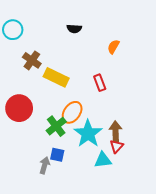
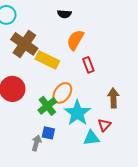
orange semicircle: (113, 47) -> (75, 40), moved, size x1.5
brown cross: (32, 60) -> (24, 44), size x1.5
brown arrow: (116, 131) -> (113, 98), moved

